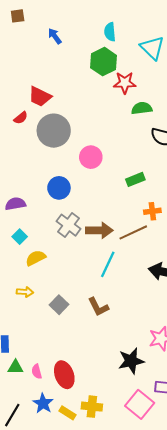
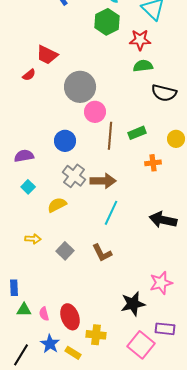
red star: (125, 83) -> (140, 40), moved
gray circle: (54, 131) -> (80, 87), moved
brown line: (133, 232) -> (110, 136), moved, turned -60
yellow semicircle: (36, 258) -> (57, 205), moved
yellow cross: (92, 407) -> (96, 335), moved

